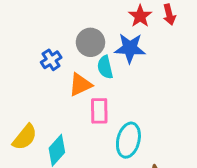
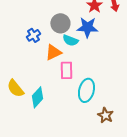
cyan semicircle: (105, 67) -> (70, 40), turned -56
yellow semicircle: (25, 137) -> (15, 88), turned 102

